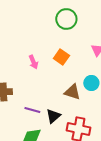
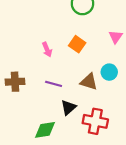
purple line: (32, 110) -> (54, 84), moved

